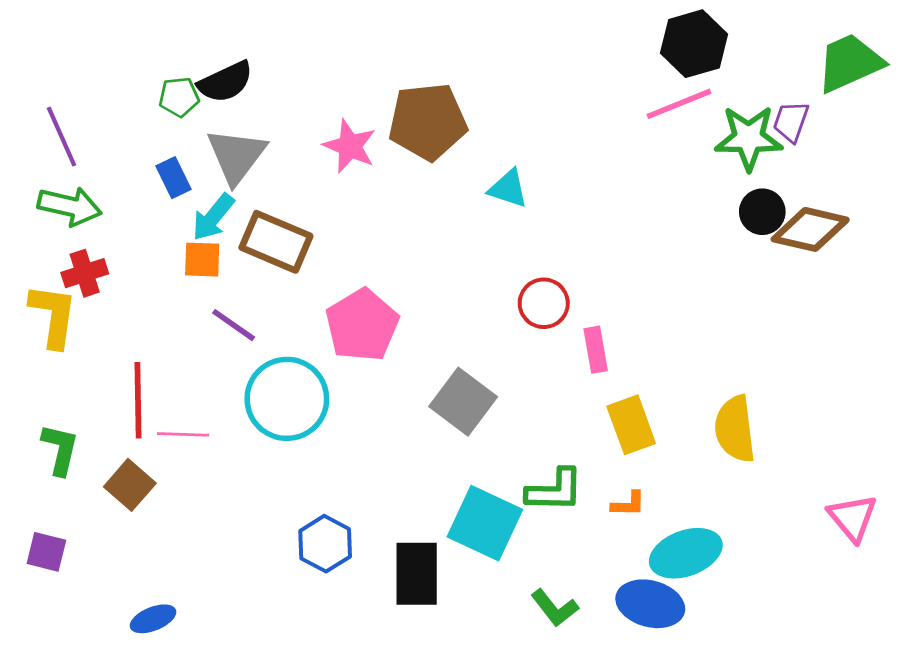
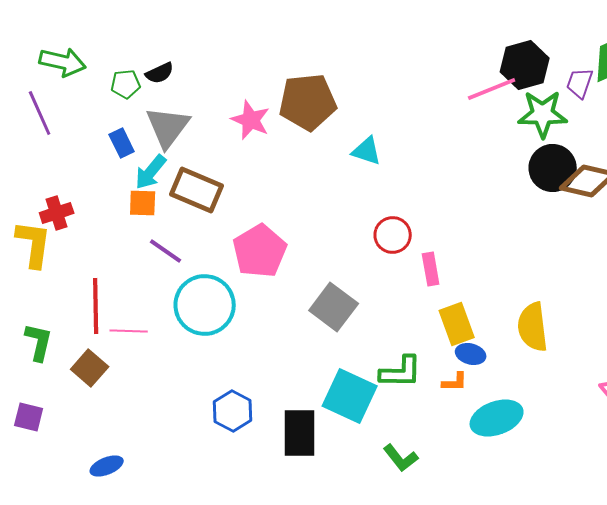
black hexagon: (694, 44) -> (525, 65), moved
black semicircle: (225, 82) -> (160, 73), size x0.7
purple trapezoid: (791, 122) -> (580, 83), moved
green arrow: (70, 206) -> (63, 62), moved
black circle: (762, 212) -> (553, 168), size x1.4
blue ellipse: (650, 604) -> (471, 354), moved, size x0.6

